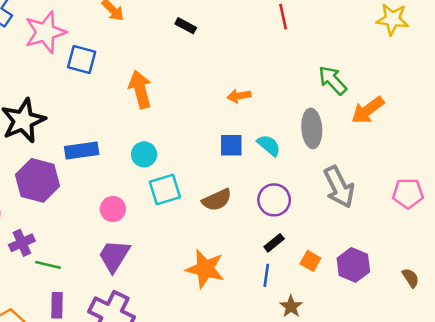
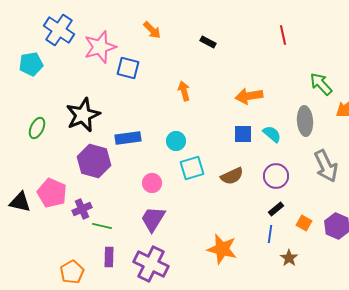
orange arrow: (140, 89) -> (184, 91), moved, size x0.7
orange arrow: (239, 96) -> (249, 96), size x1.5
orange star: (205, 269) -> (222, 249), moved

